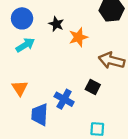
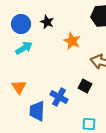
black star: (56, 24) -> (47, 22), moved
orange star: (78, 37) -> (72, 41), turned -30

